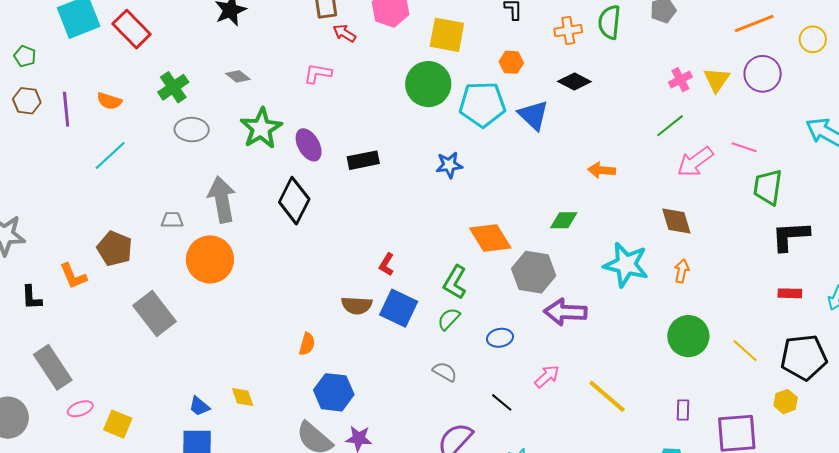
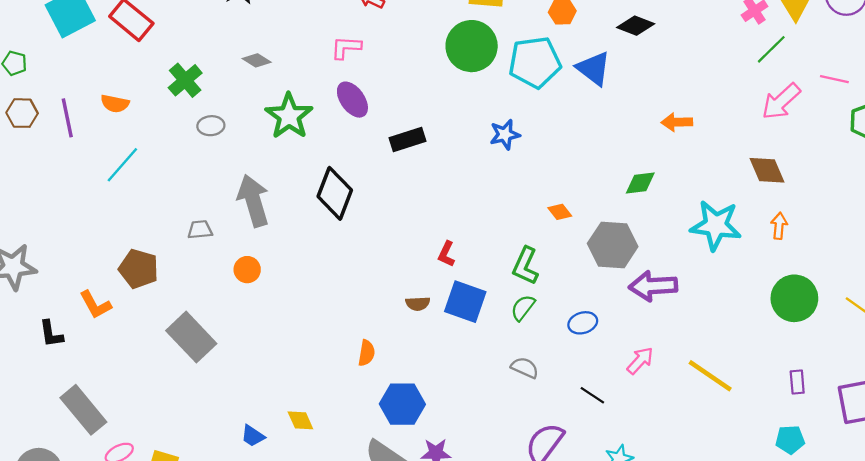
green line: (670, 126) -> (771, 49), moved
gray ellipse: (192, 130) -> (211, 126), size x0.7
purple ellipse: (309, 145) -> (352, 100), moved
orange diamond: (490, 238) -> (560, 212), size x0.5
orange circle: (210, 259) -> (247, 270), size x0.5
brown semicircle: (357, 305) -> (418, 304), size x0.7

